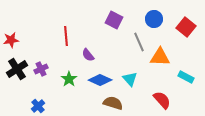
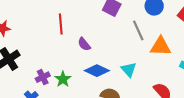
purple cross: (41, 69) -> (43, 77), moved
green star: (69, 79) -> (63, 79), moved

